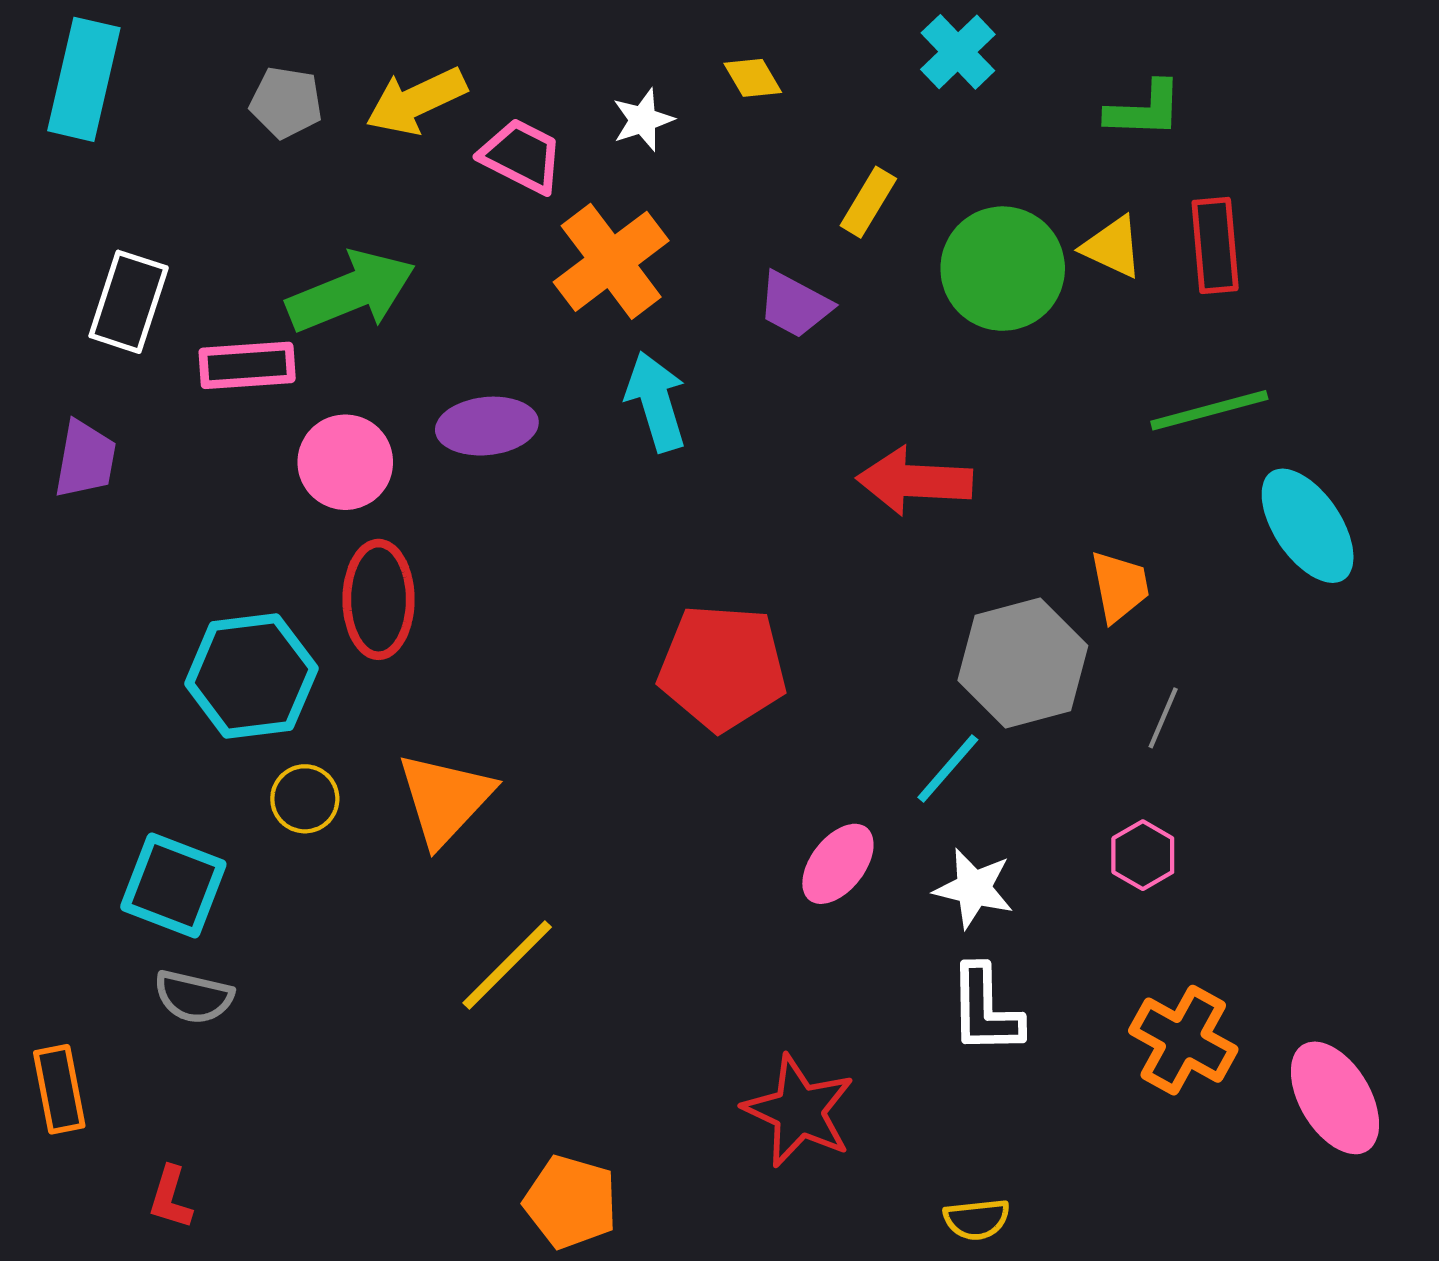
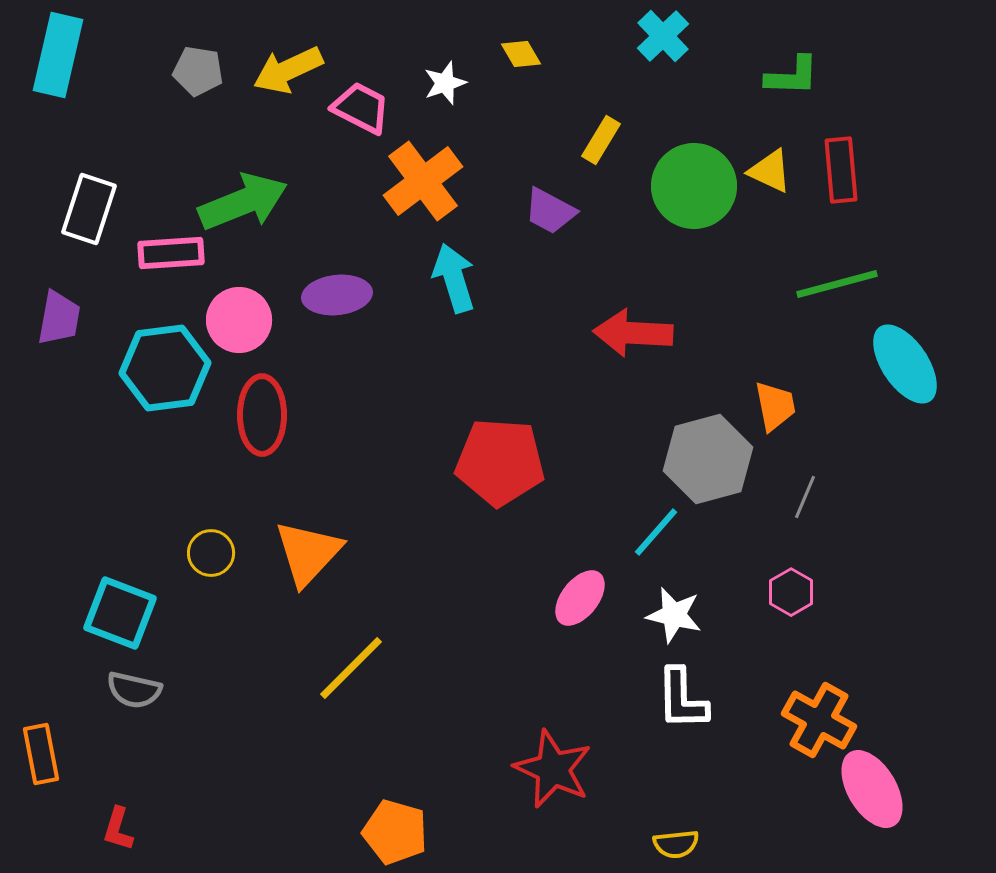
cyan hexagon: (251, 676) -> (165, 368), moved
pink ellipse: (1335, 1098) -> (872, 789), moved

